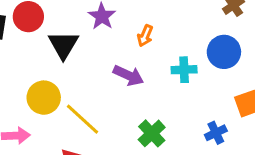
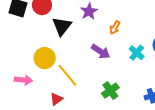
cyan cross: (184, 70) -> (137, 53), turned 35

